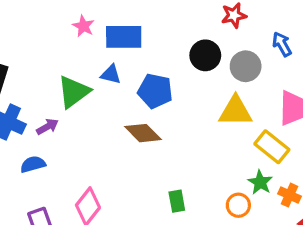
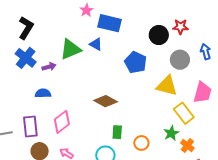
black circle: (205, 55) -> (159, 35), moved
blue pentagon: (155, 91) -> (136, 62), moved
brown diamond: (143, 133) -> (106, 101), moved, turned -30
blue semicircle: (33, 164) -> (43, 93), moved
orange circle: (238, 205) -> (141, 143), moved

